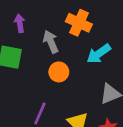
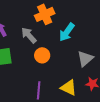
orange cross: (79, 23) -> (45, 14), turned -30

